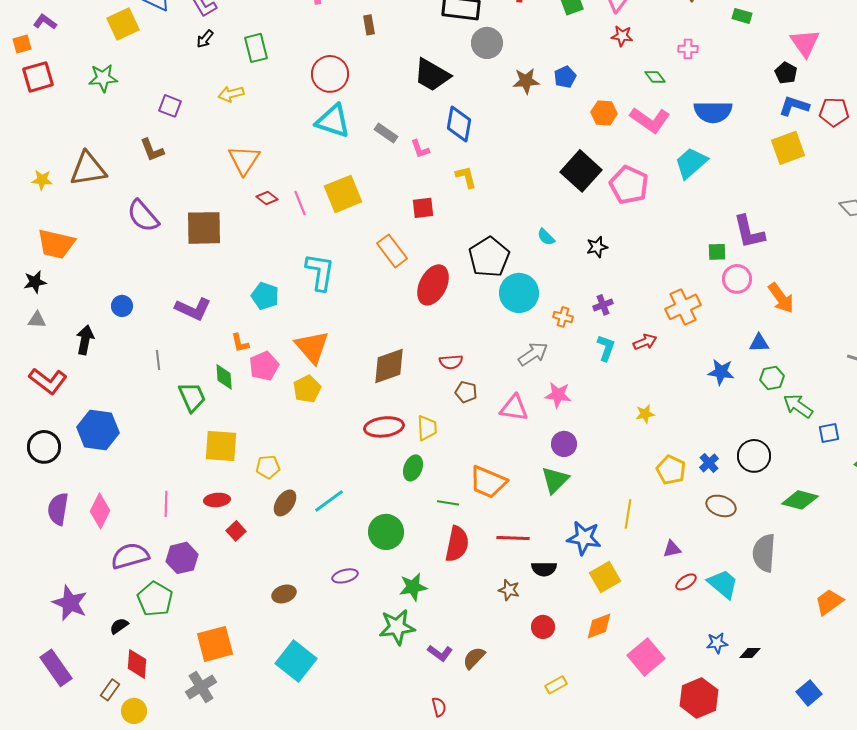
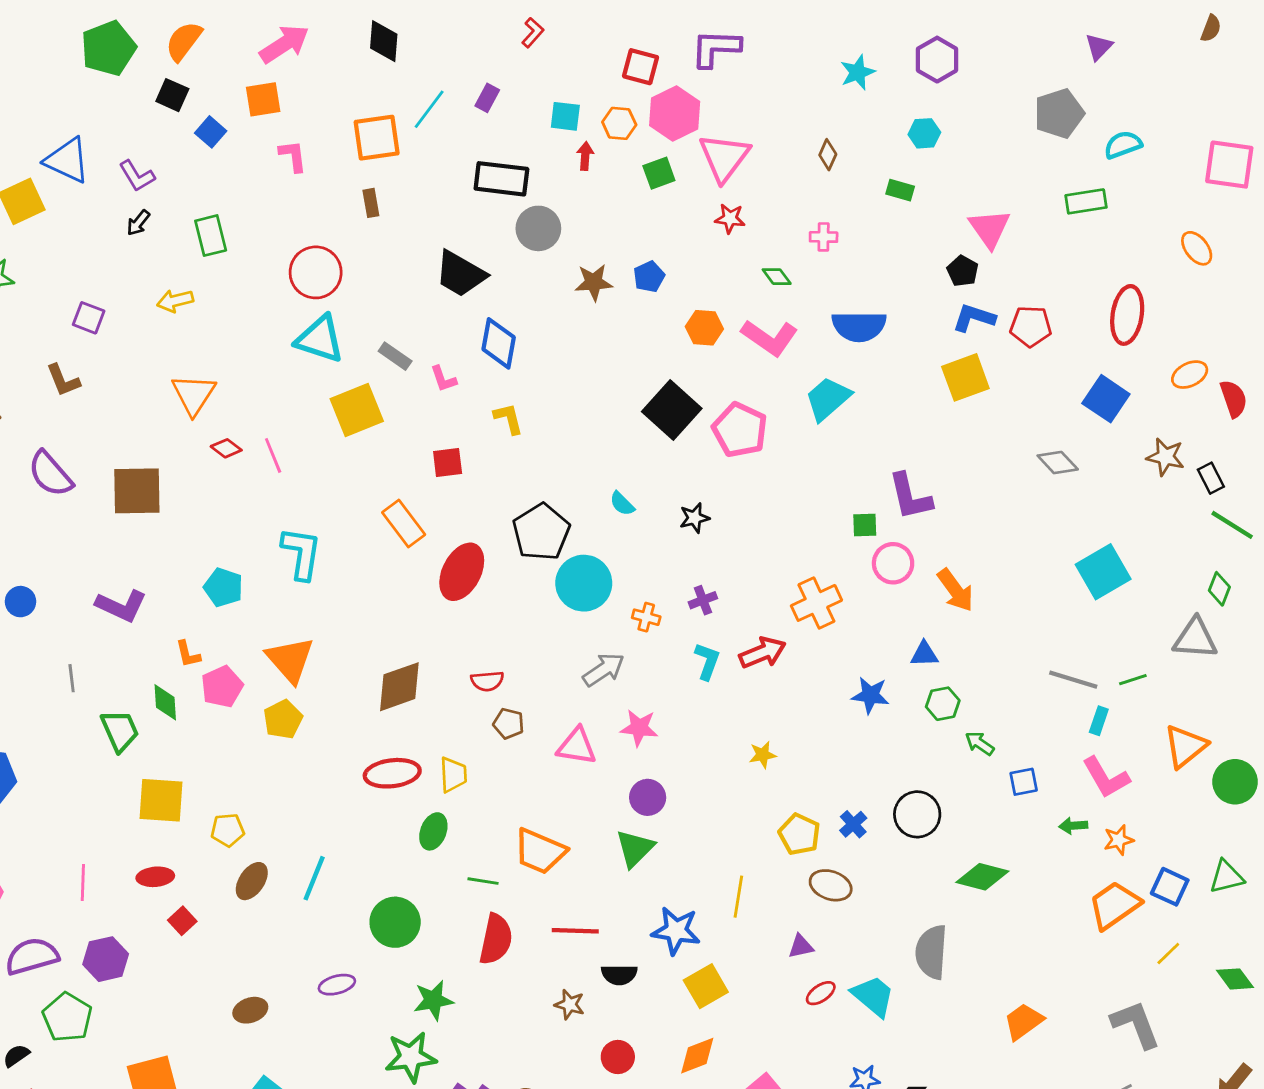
yellow square: (343, 194) -> (357, 410), moved
red arrow: (645, 342) -> (763, 653), size x1.4
green arrow: (798, 406) -> (980, 743), size x0.7
cyan line: (329, 501) -> (314, 878), turned -32
brown ellipse: (721, 506) -> (831, 885), moved

